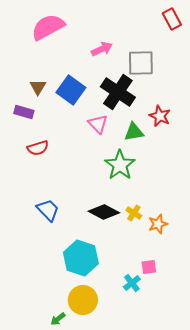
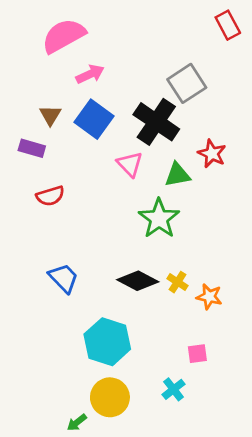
pink arrow: (102, 49) -> (90, 74), moved
gray square: (141, 63) -> (187, 83), turned -32
orange star: (158, 224) -> (209, 297), turned 30
cyan cross: (132, 283) -> (174, 389), moved

